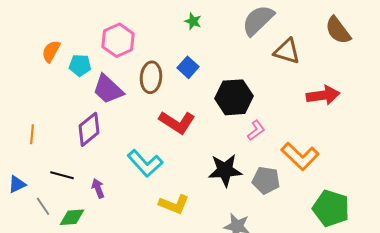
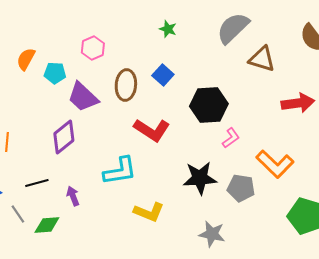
pink hexagon: (118, 40) -> (93, 48), size x0.7
cyan L-shape: (145, 163) -> (120, 171), turned -57
black line: (62, 175) -> (37, 183), turned -30

